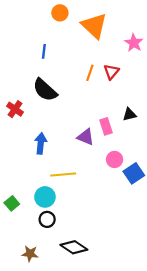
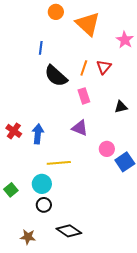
black semicircle: (45, 90) -> (56, 76), moved
red cross: (15, 109) -> (14, 131), moved
pink rectangle: (106, 126) -> (84, 96), moved

